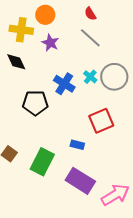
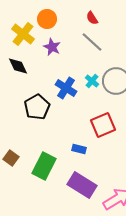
yellow cross: (21, 30) -> (23, 34), turned 30
black pentagon: (35, 103) -> (37, 107), turned -30

